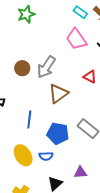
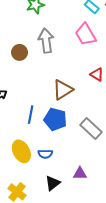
gray arrow: (46, 67) -> (46, 41), moved, turned 135
brown circle: (22, 68) -> (20, 52), moved
blue pentagon: (58, 134) -> (55, 119), moved

